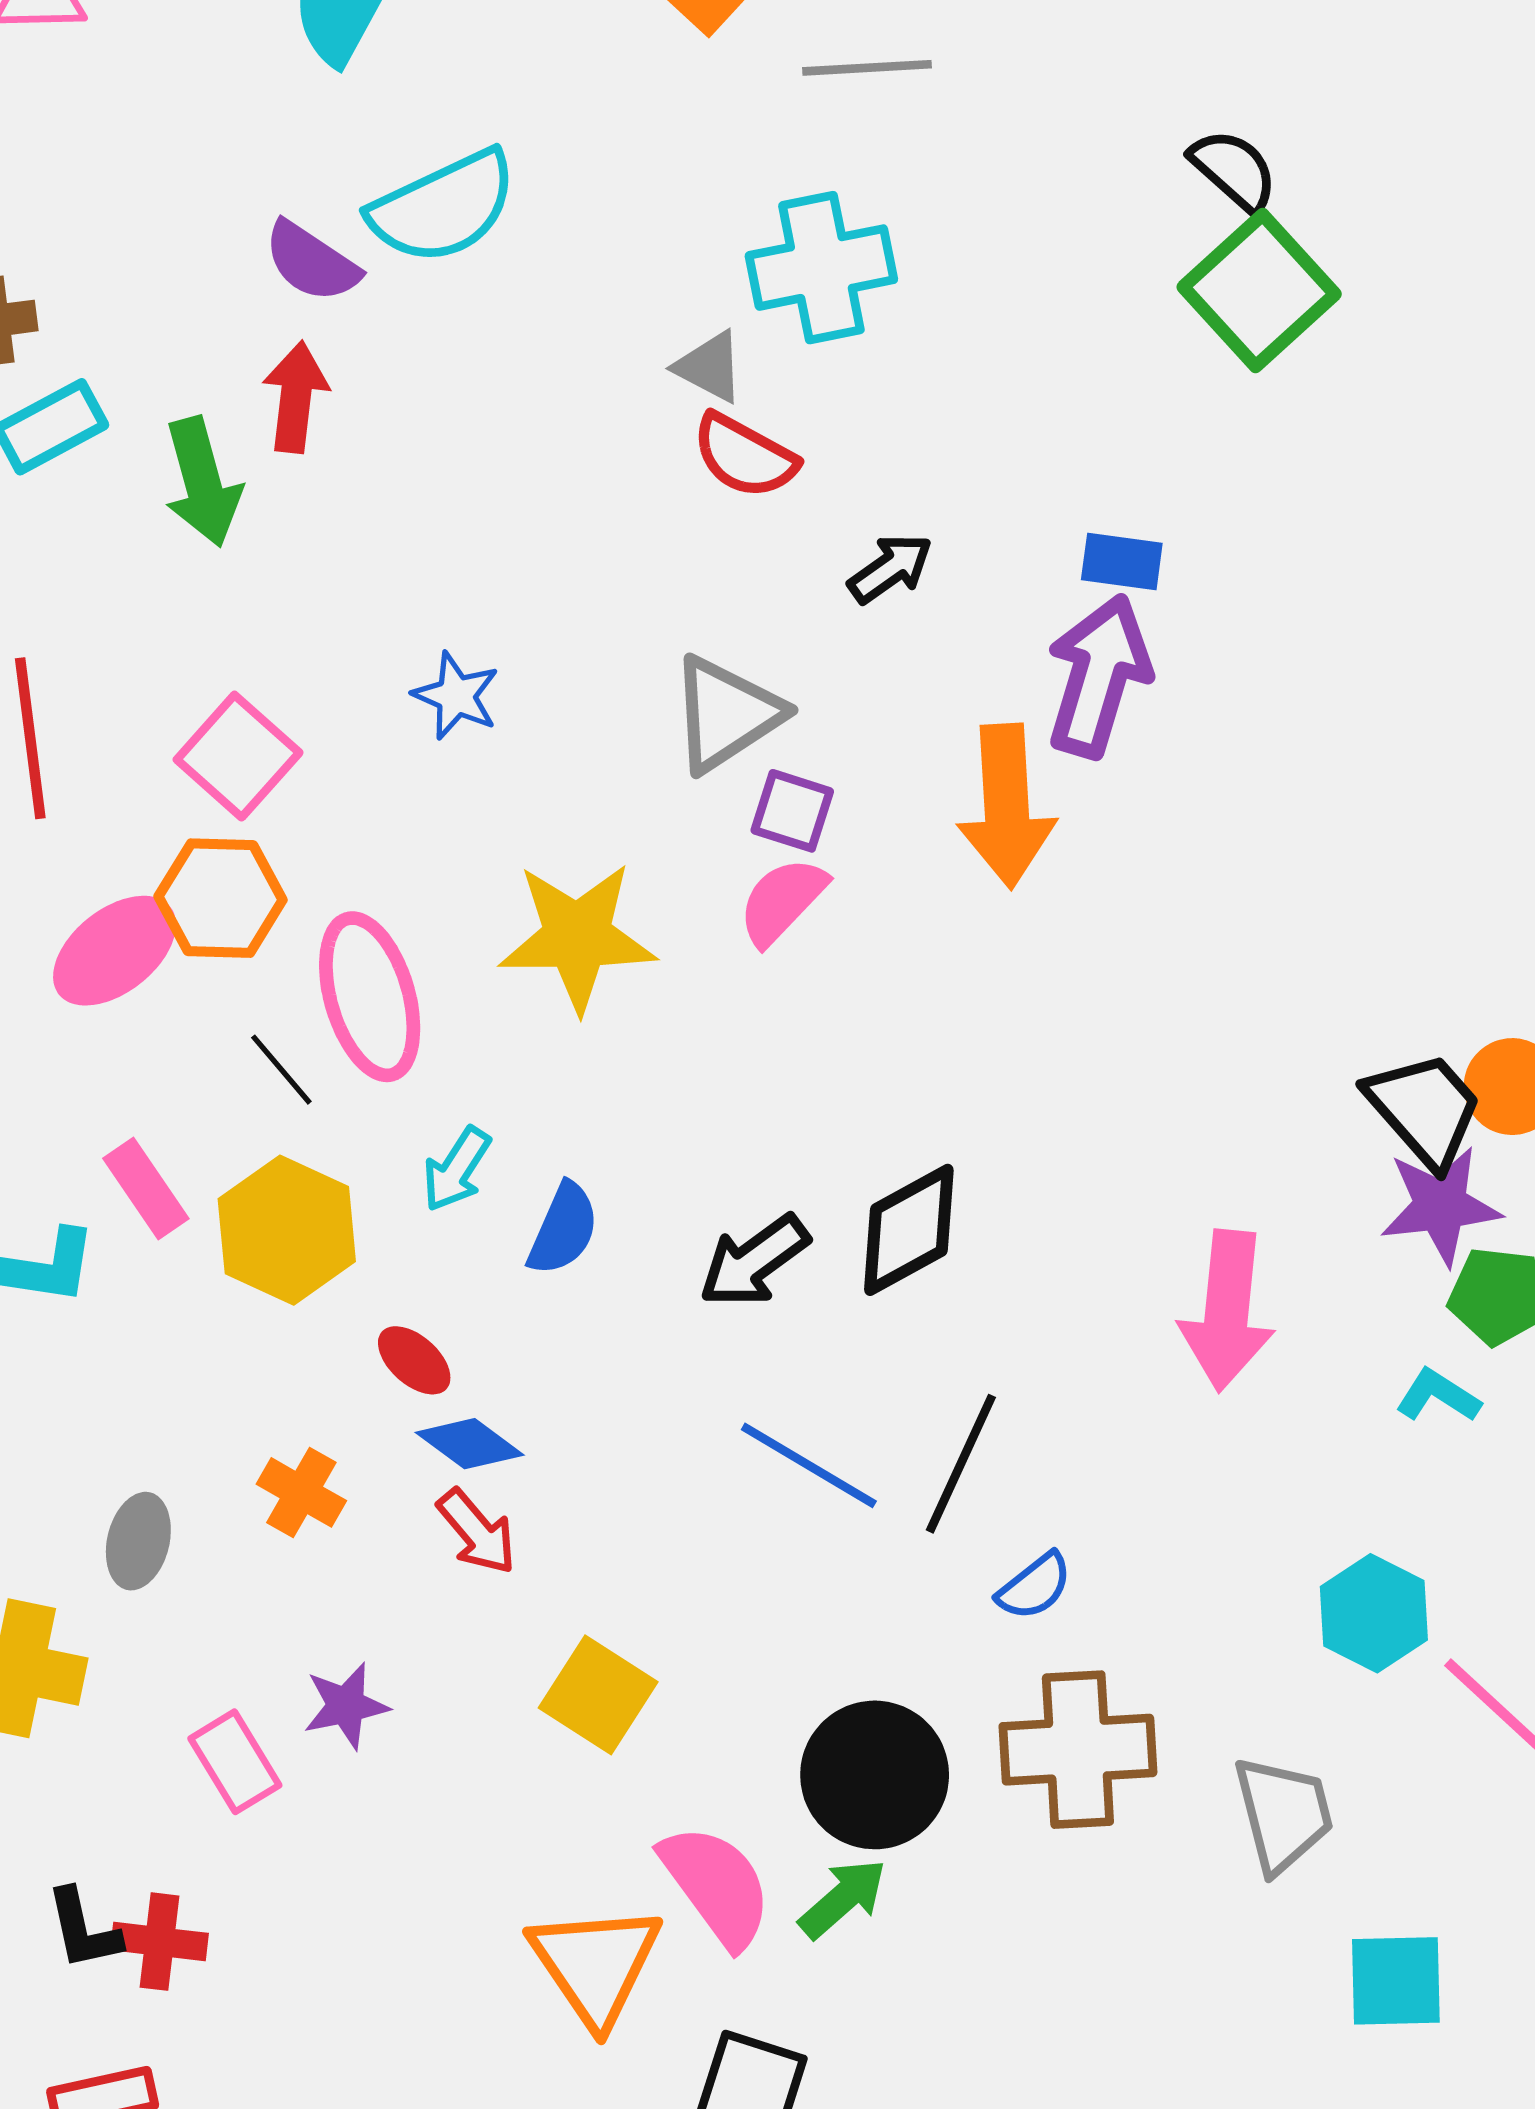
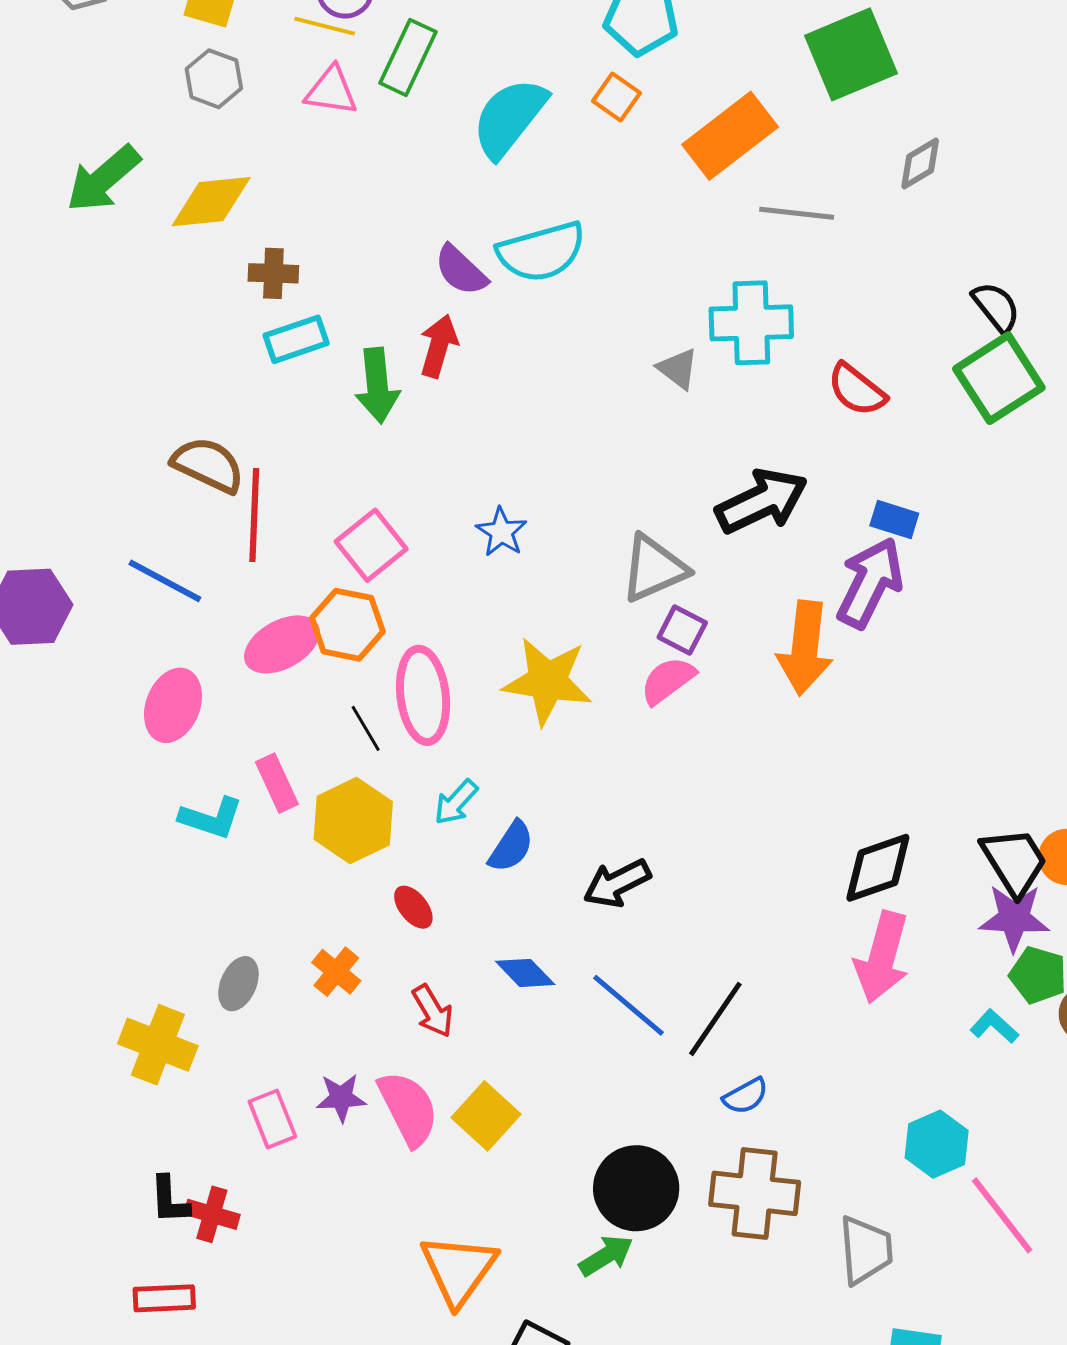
red semicircle: (744, 456) -> (857, 390), moved
black arrow: (890, 568) -> (762, 501), size x1.8
black diamond: (909, 1230) -> (878, 868), moved
blue diamond: (470, 1444) -> (525, 973), moved
pink semicircle: (716, 1886) -> (408, 1109), moved

